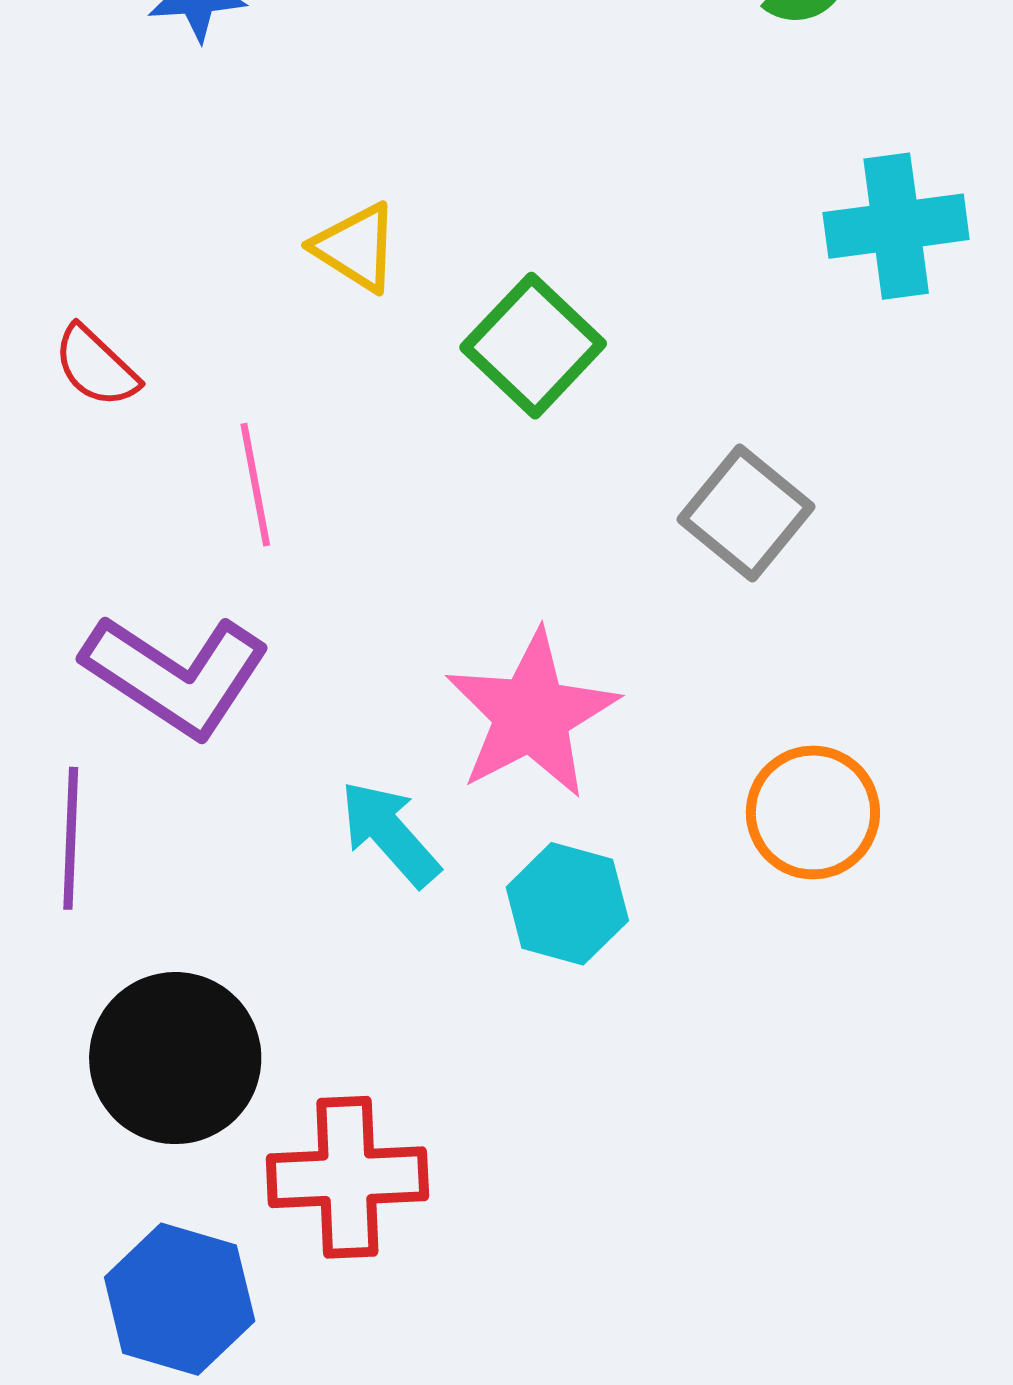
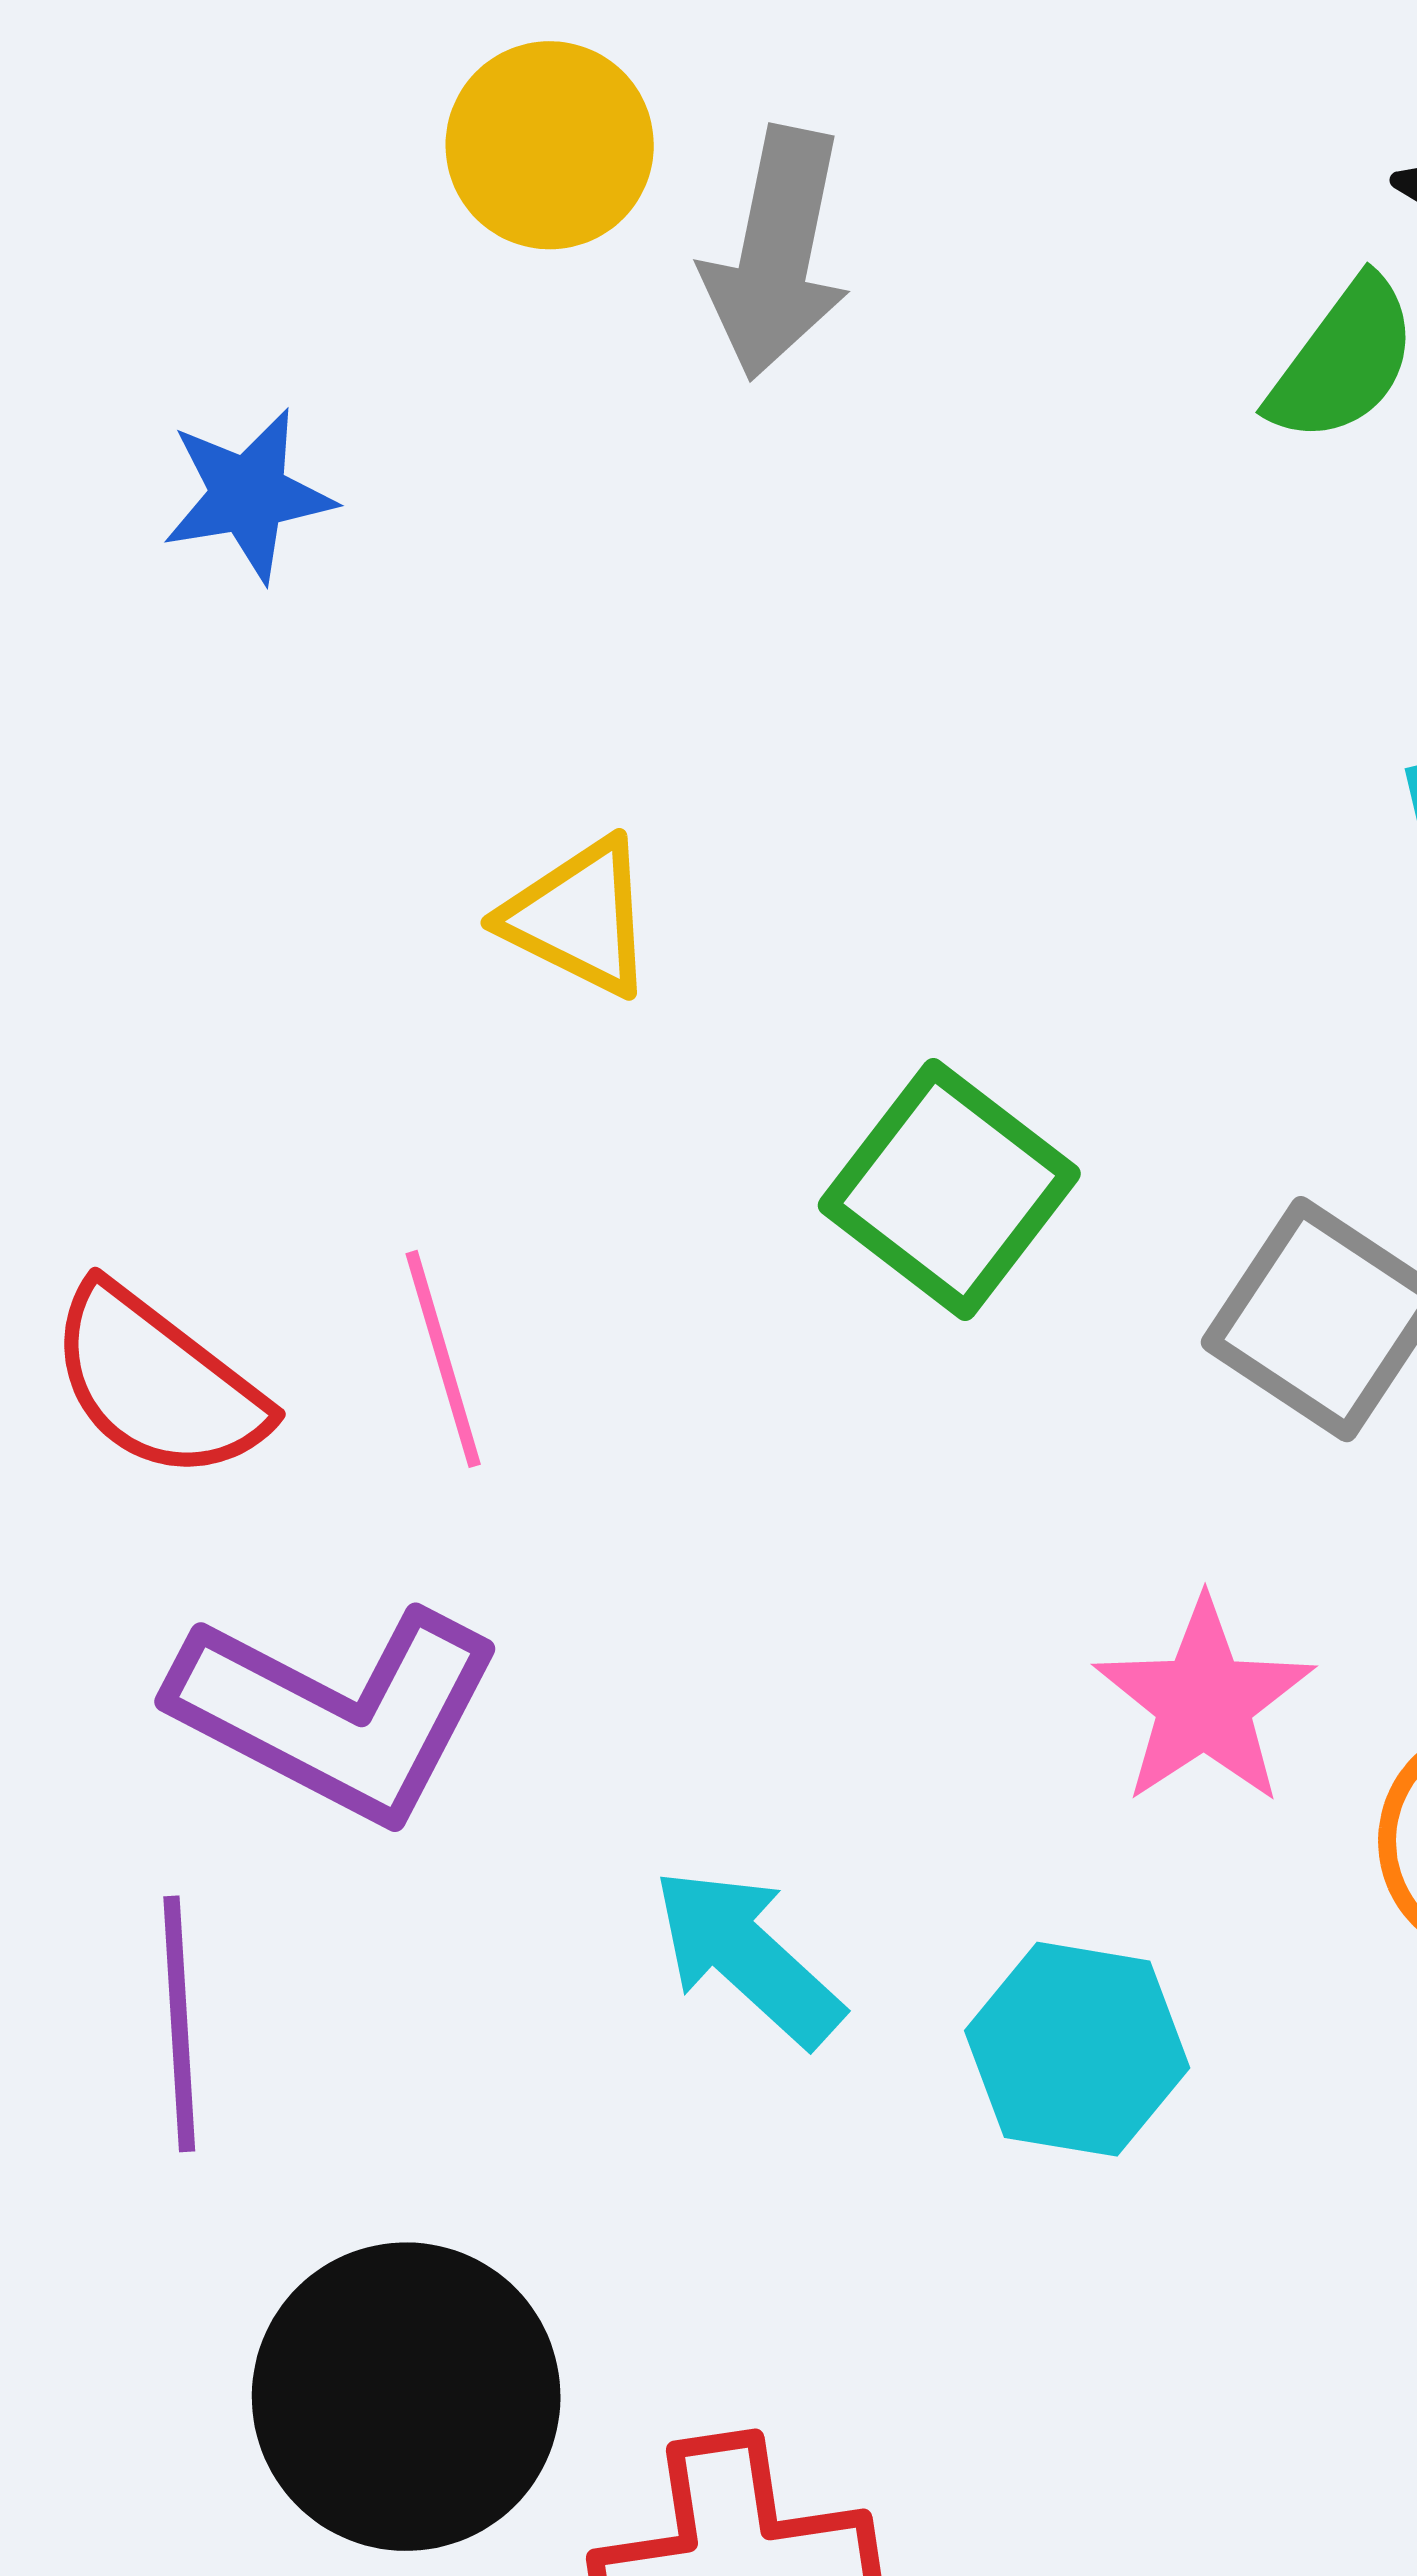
green square: (533, 346) -> (949, 1190), moved
red semicircle: (96, 366) -> (157, 1383), moved, size x1.4
pink star: (532, 715) -> (1204, 1702), moved, size x0.7

